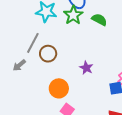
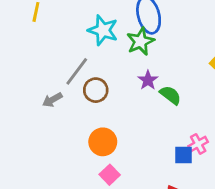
green semicircle: (99, 20) -> (170, 95), moved
purple star: (86, 68) -> (148, 80), moved

